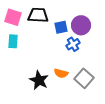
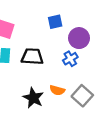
black trapezoid: (38, 15) -> (32, 57), moved
blue square: (61, 27) -> (55, 22), moved

